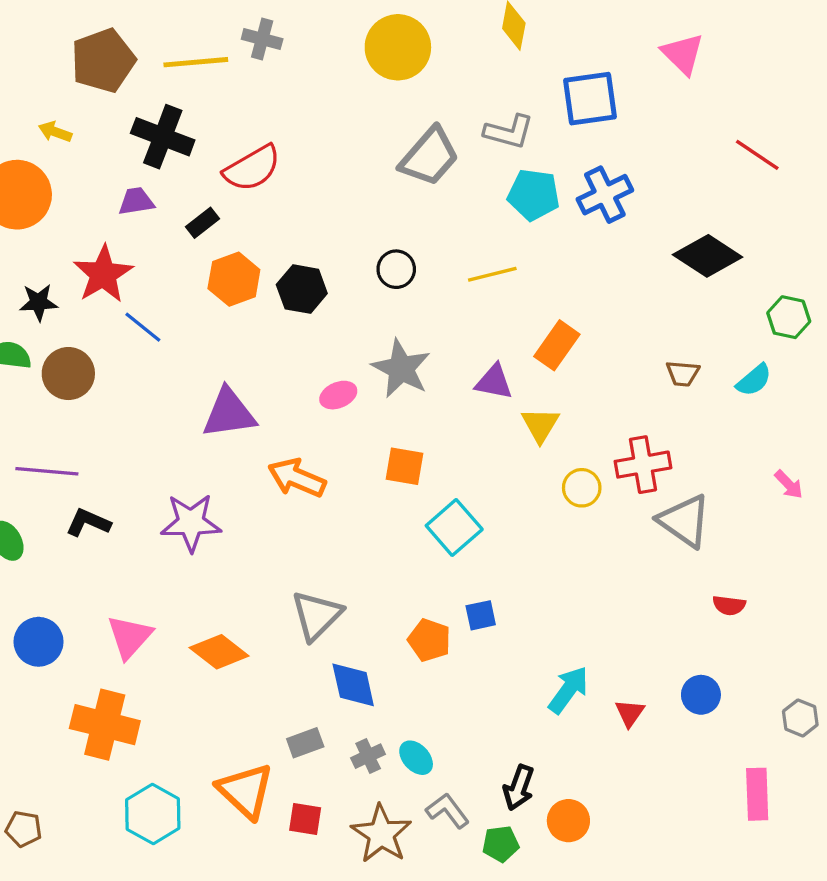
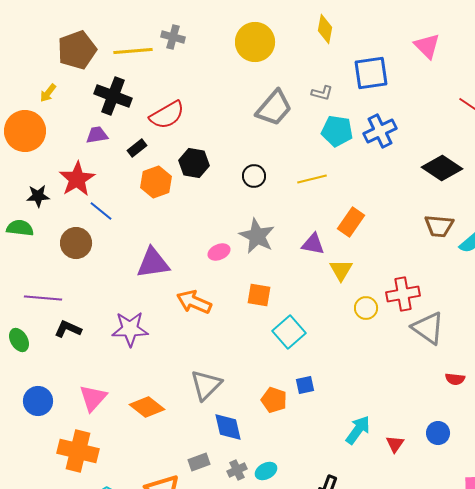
yellow arrow: (55, 132) -> (48, 93), turned -72
gray L-shape: (509, 132) -> (322, 93), size x0.7
black hexagon: (302, 289) -> (194, 163), moved
brown circle: (68, 374) -> (76, 243), moved
brown trapezoid: (683, 374) -> (439, 226), moved, size x1.4
cyan ellipse: (416, 758) -> (266, 471), turned -75

